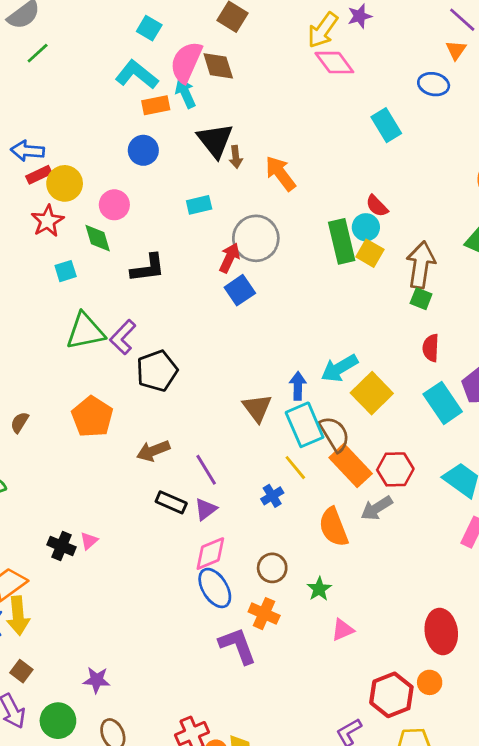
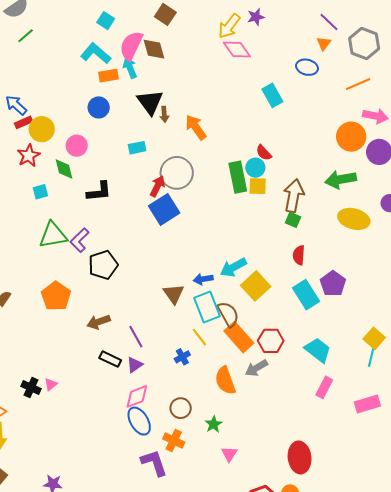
blue arrow: (27, 151) -> (16, 105), turned 35
yellow square: (370, 253) -> (258, 186), turned -30
blue square: (240, 290) -> (164, 209), size x1.4
blue arrow: (298, 386) -> (203, 279), turned -102
pink triangle: (343, 630) -> (229, 454), turned -36

